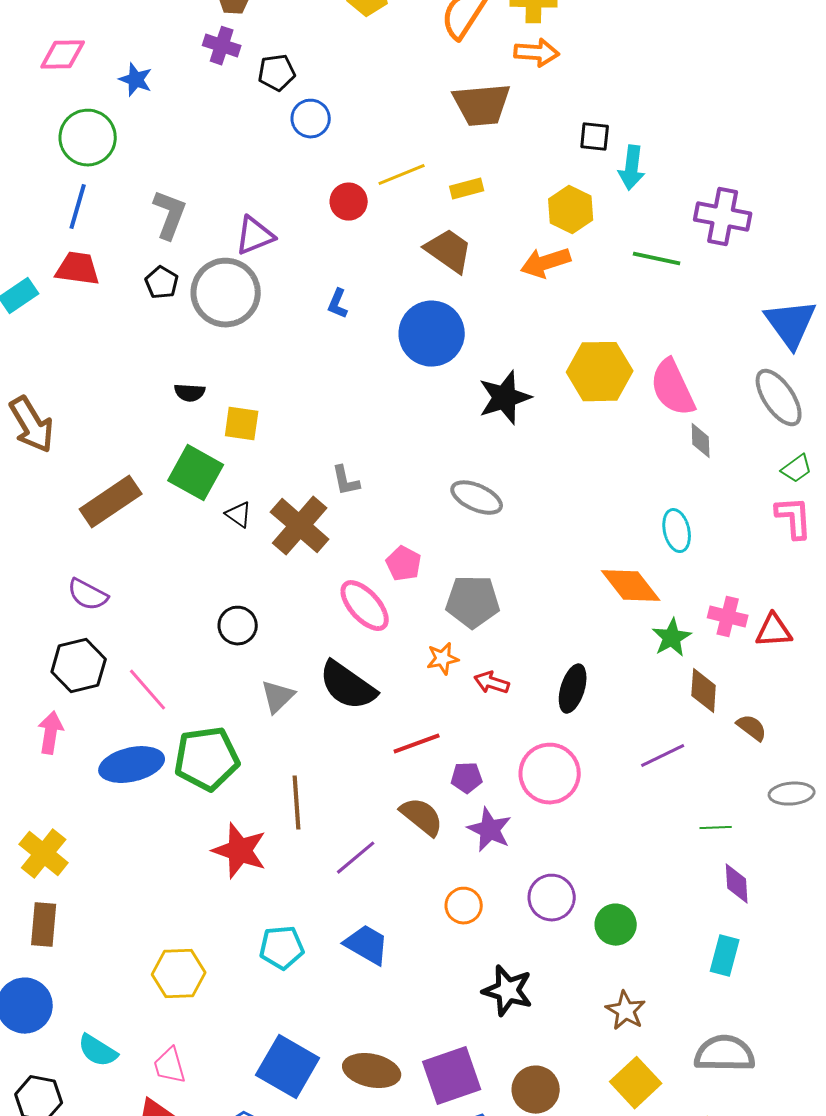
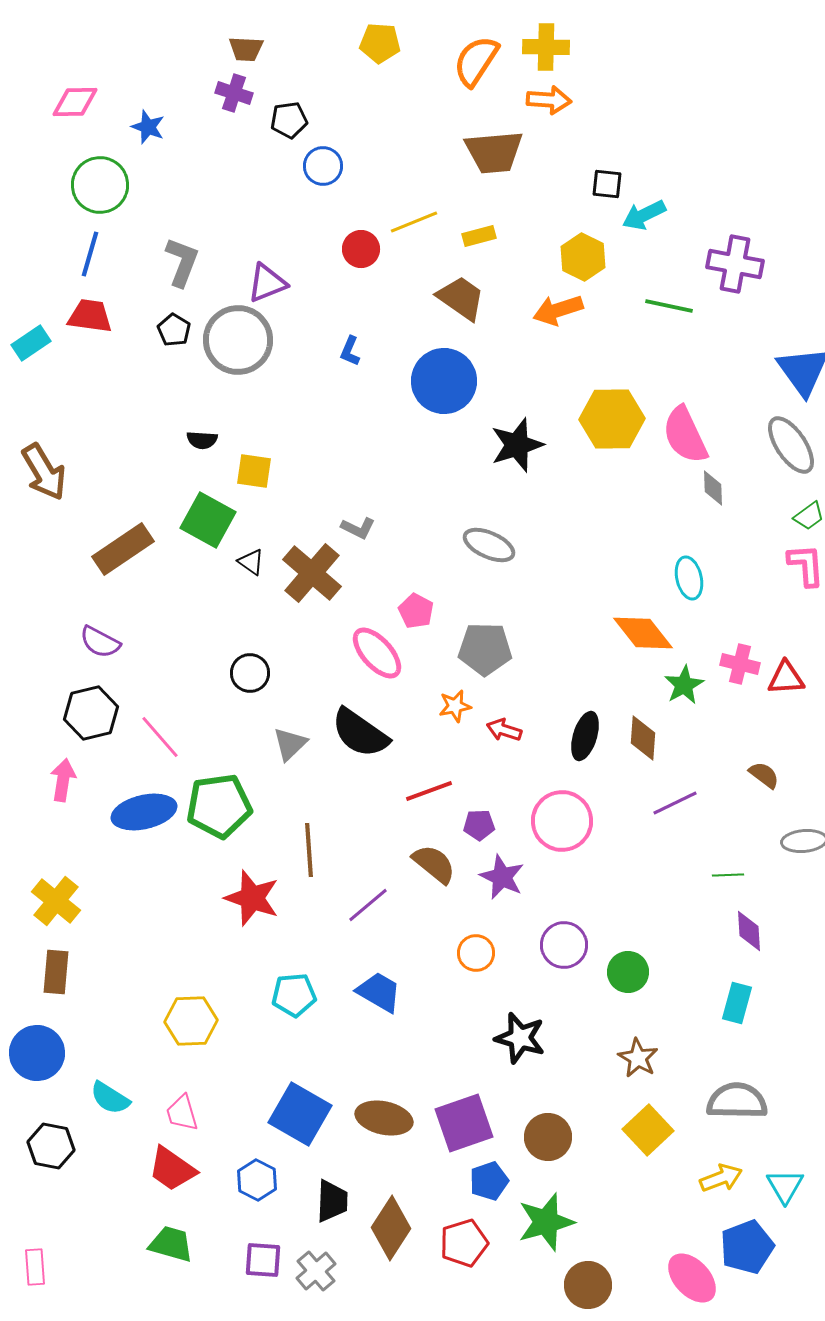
cyan arrow: (632, 168) -> (644, 215), turned 57
gray L-shape: (346, 481) -> (358, 528), turned -52
brown diamond: (704, 691) -> (643, 738), moved

